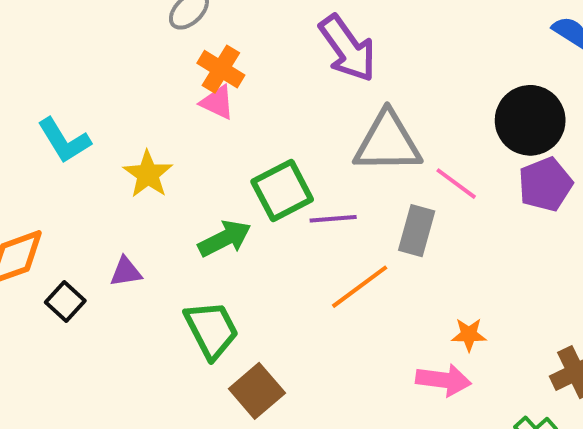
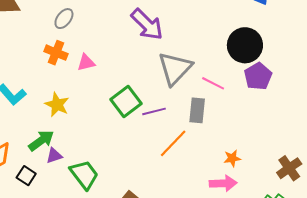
orange cross: (221, 69) -> (56, 53), moved
pink triangle: (217, 102) -> (86, 63), turned -30
gray triangle: (387, 142) -> (175, 68), turned -36
green arrow: (225, 239) -> (41, 141), moved
green trapezoid: (212, 330) -> (84, 175), moved

